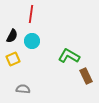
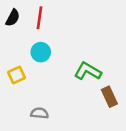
black semicircle: (12, 36) -> (13, 18), moved
gray semicircle: (23, 89) -> (39, 113), moved

